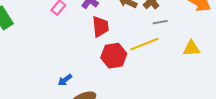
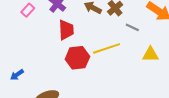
gray line: (160, 22) -> (132, 27), moved, turned 32
blue arrow: (65, 80) -> (17, 75), moved

